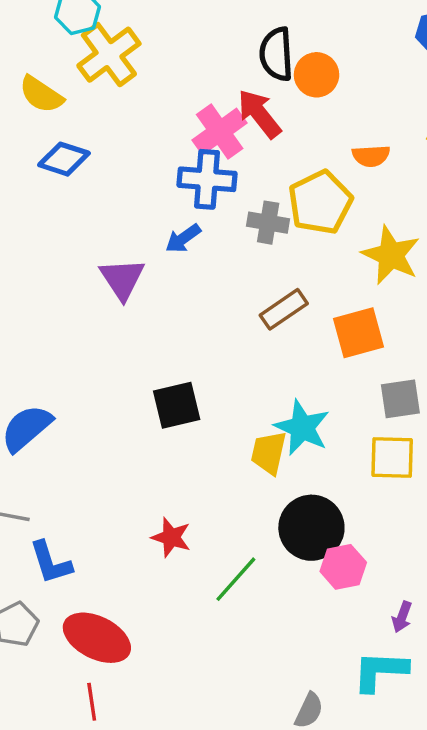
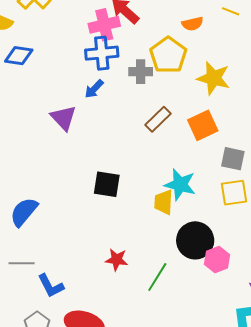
pink cross: (220, 132) -> (104, 25), turned 32
gray square: (400, 399) -> (233, 159), turned 30
black square: (177, 405) -> (107, 184), turned 32

